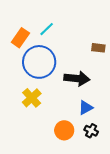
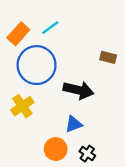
blue triangle: (86, 108) -> (74, 124), moved

